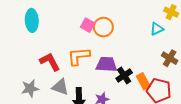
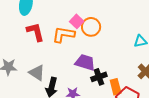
orange L-shape: (79, 56) -> (63, 34), moved
red L-shape: (50, 62) -> (35, 32), moved

